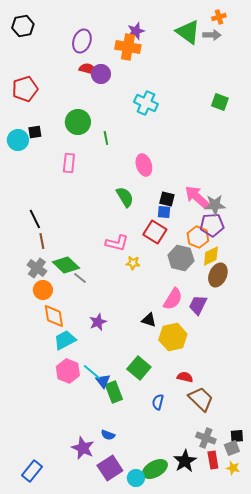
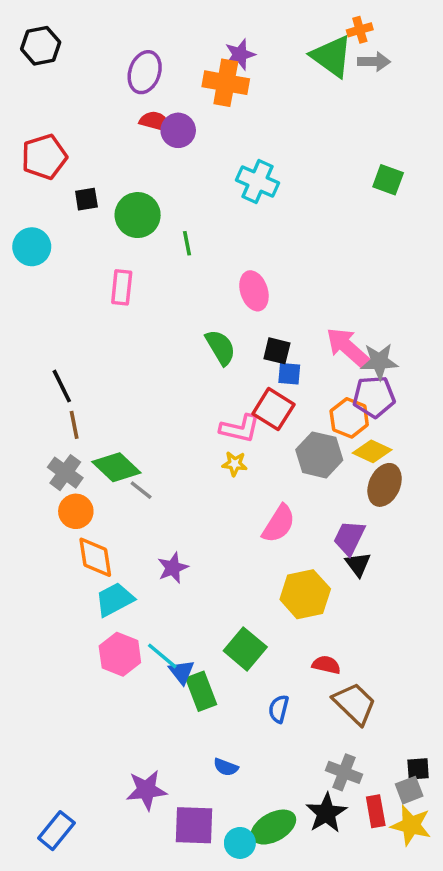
orange cross: (219, 17) -> (360, 30), moved
black square: (35, 132) -> (86, 199), moved
black square: (167, 199) -> (277, 351), moved
pink L-shape: (117, 243) -> (240, 428), moved
yellow diamond: (211, 256) -> (372, 451), turned 50
pink semicircle: (173, 299) -> (279, 524), moved
black triangle: (149, 320) -> (358, 564), moved, turned 35
blue semicircle: (108, 435) -> (226, 767), moved
gray cross: (206, 438) -> (344, 772), moved
purple star: (83, 448) -> (146, 790), turned -30
purple square: (110, 468) -> (194, 825), turned 35
yellow star: (233, 468) -> (411, 825), size x1.6

